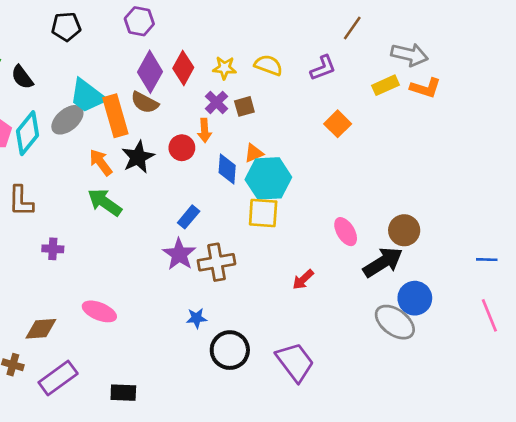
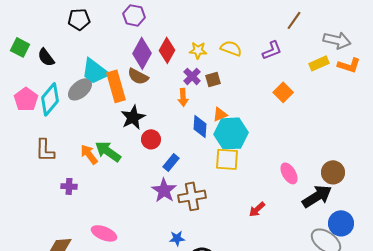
red circle: (182, 148) -> (151, 139), moved
orange arrow: (101, 162) -> (89, 154), moved

